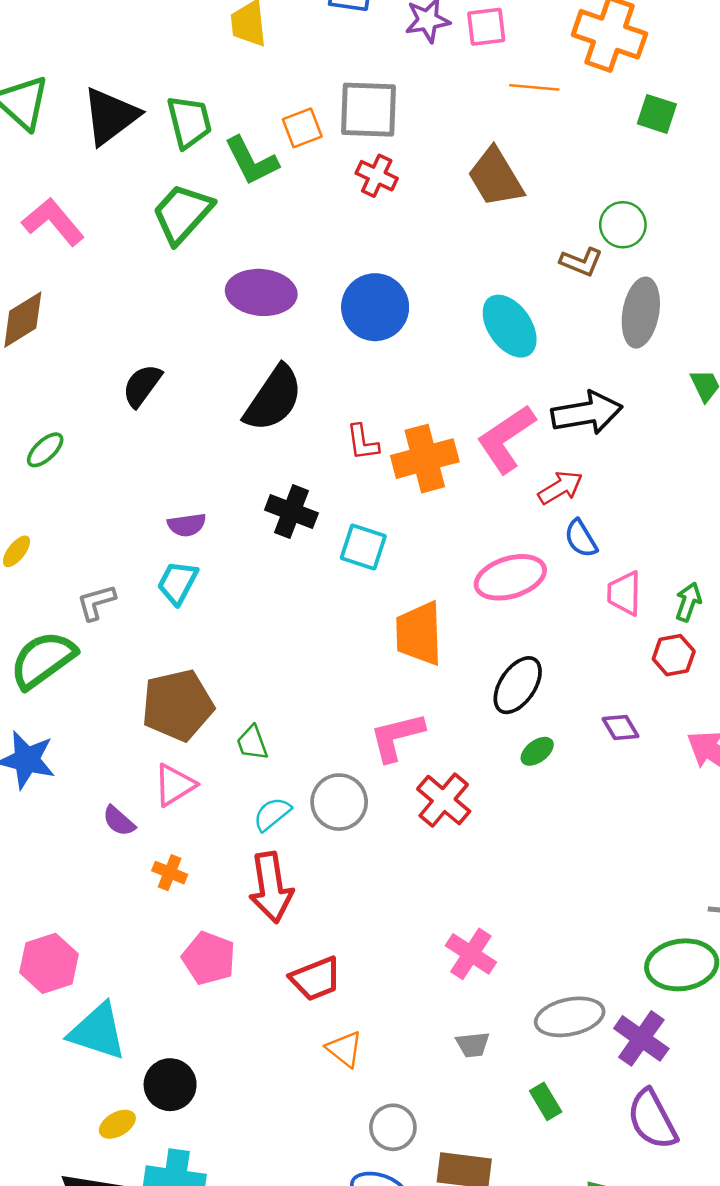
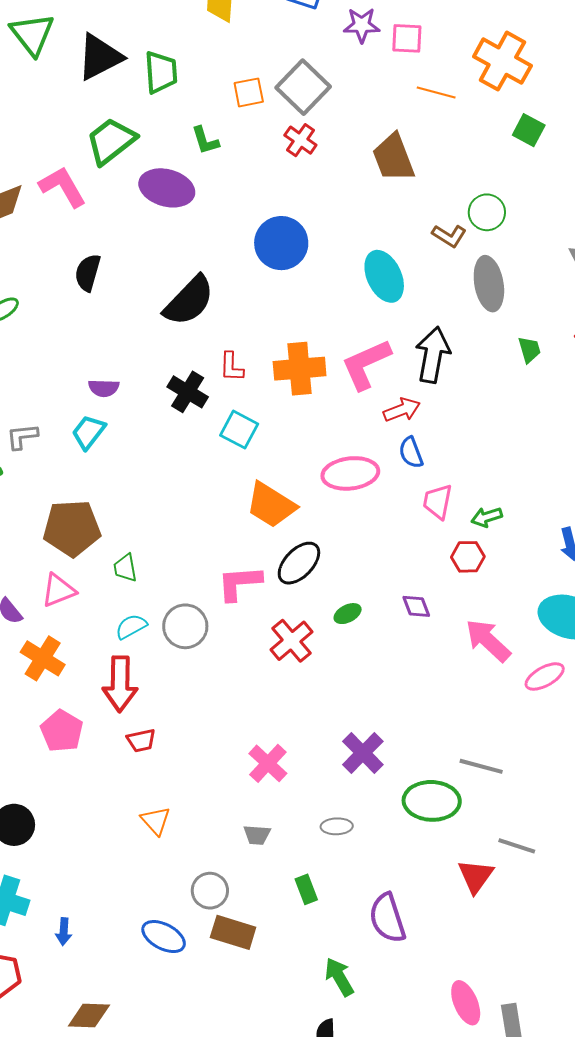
gray square: (369, 110) -> (303, 87), turned 32
green L-shape: (251, 161) -> (205, 140), moved, size x0.7
green trapezoid: (182, 213) -> (111, 141), moved
pink L-shape: (53, 222) -> (63, 187), moved
purple ellipse: (261, 292) -> (167, 188), moved
gray ellipse: (641, 313) -> (489, 284), turned -30
black semicircle: (142, 386) -> (88, 273), turned -30
black arrow: (587, 413) -> (433, 355), turned -80
red L-shape: (363, 442) -> (231, 367), moved
green arrow: (688, 602) -> (487, 517), turned -136
orange trapezoid: (419, 633) -> (271, 505), turned -66
black ellipse: (518, 685) -> (299, 563), moved
red cross: (444, 800) -> (292, 641), moved
orange cross: (170, 873) -> (43, 658), size x1.6
red trapezoid: (316, 979) -> (141, 740), moved, size x0.7
gray ellipse: (570, 1017) -> (337, 826), size x0.6
purple cross: (641, 1038) -> (363, 753), moved
gray circle: (393, 1127) -> (210, 891), moved

